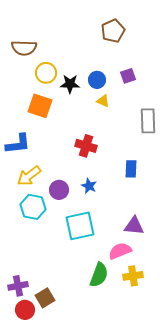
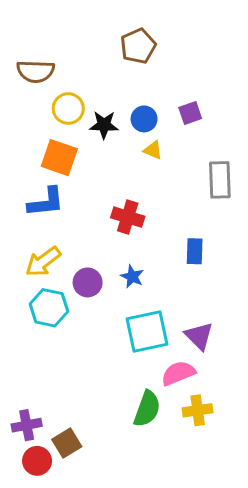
brown pentagon: (113, 31) -> (138, 46), moved
blue L-shape: (18, 144) -> (46, 202), moved
cyan square: (80, 226) -> (147, 332), moved
purple triangle: (134, 226) -> (199, 336), turned 40

